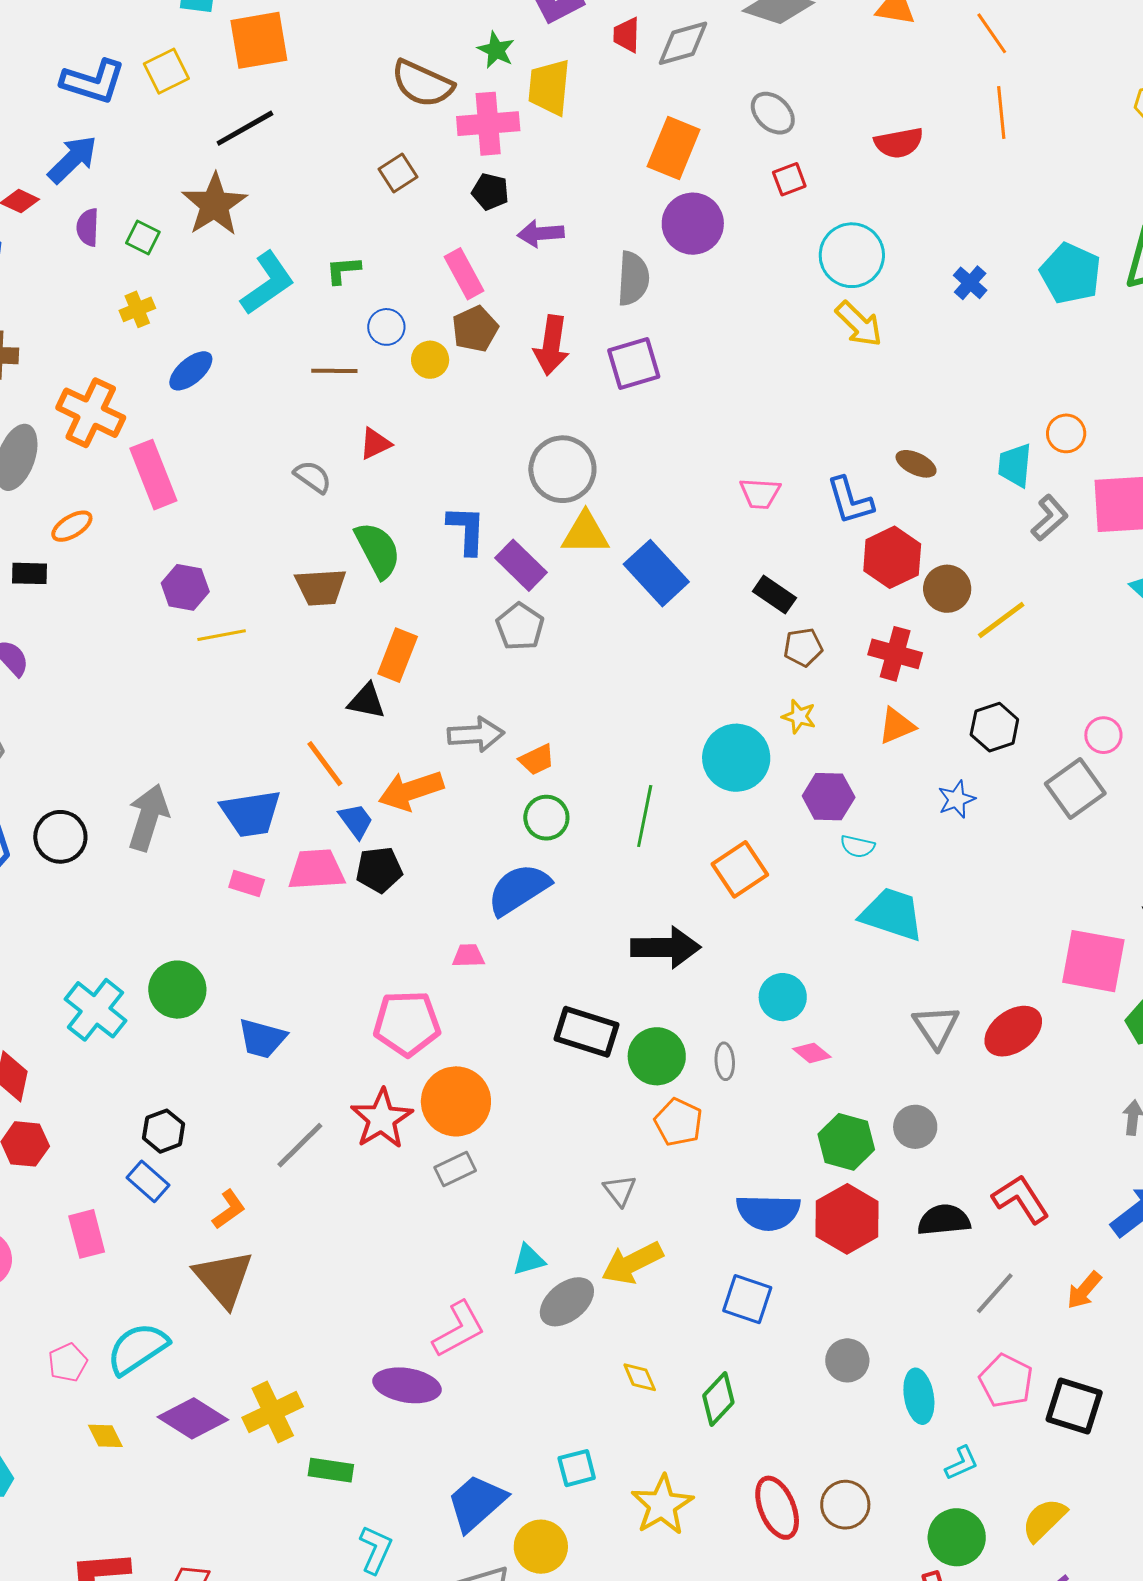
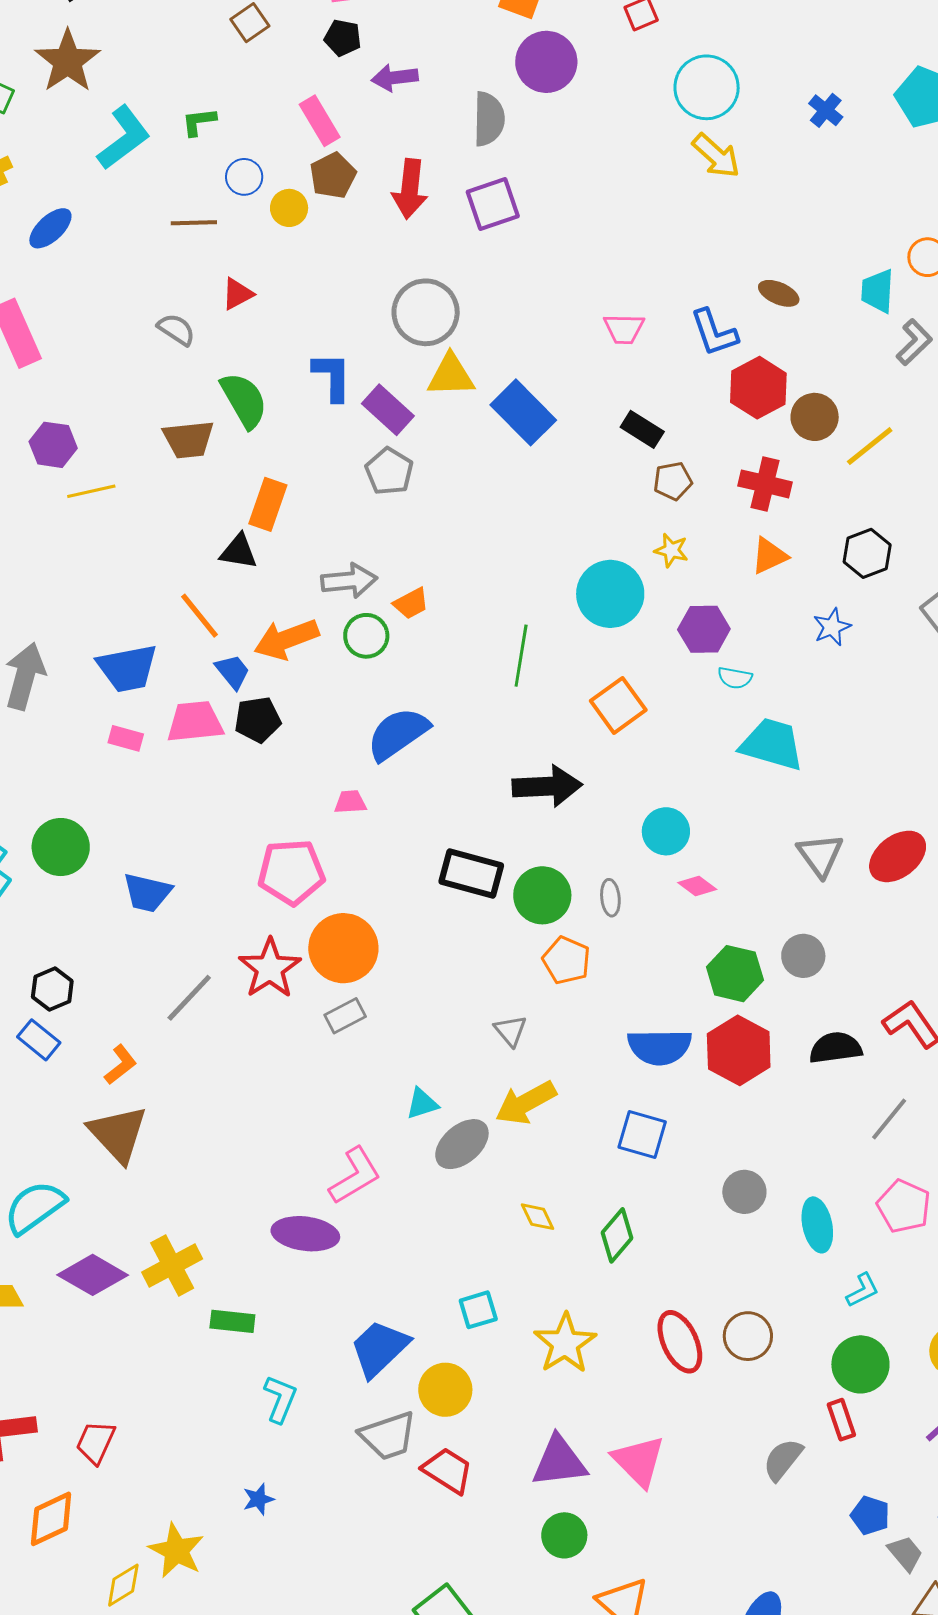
green circle: (546, 818) -> (366, 636), moved

